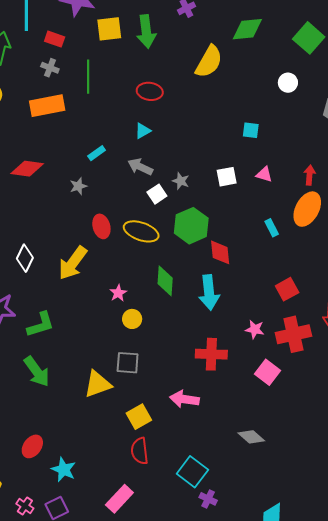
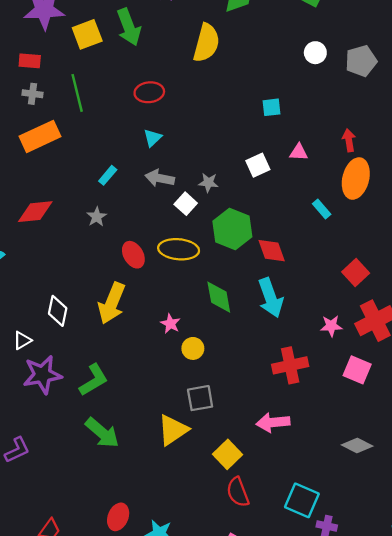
white circle: (288, 83) -> (315, 53), moved

